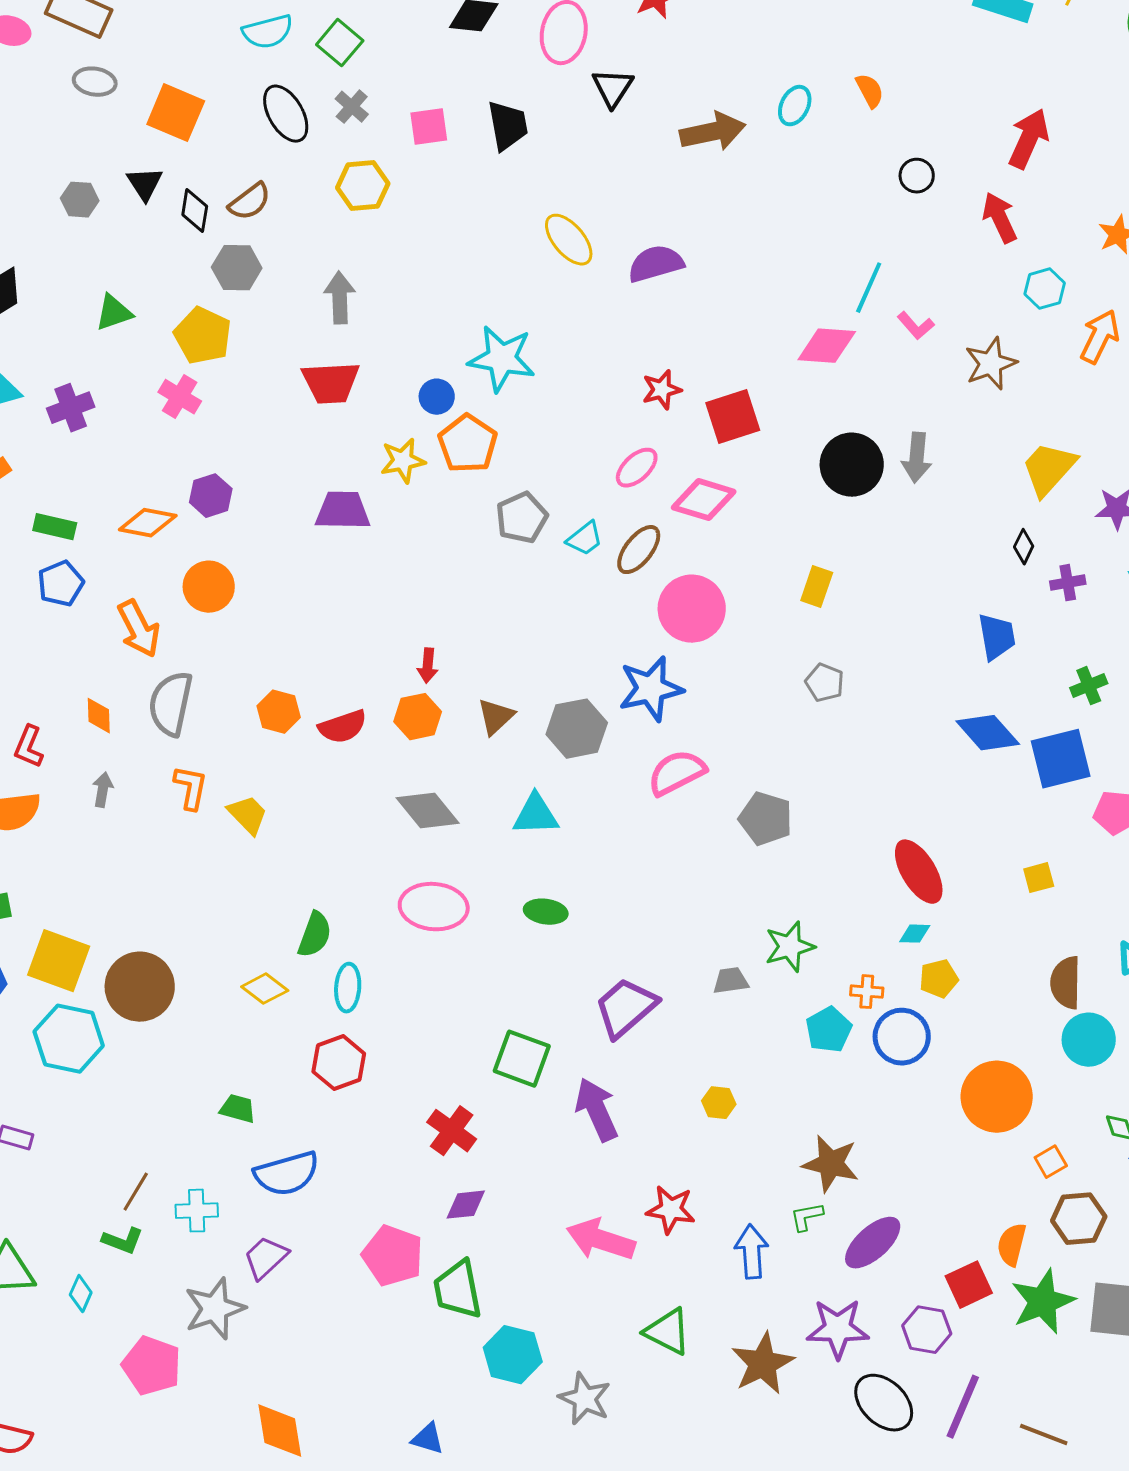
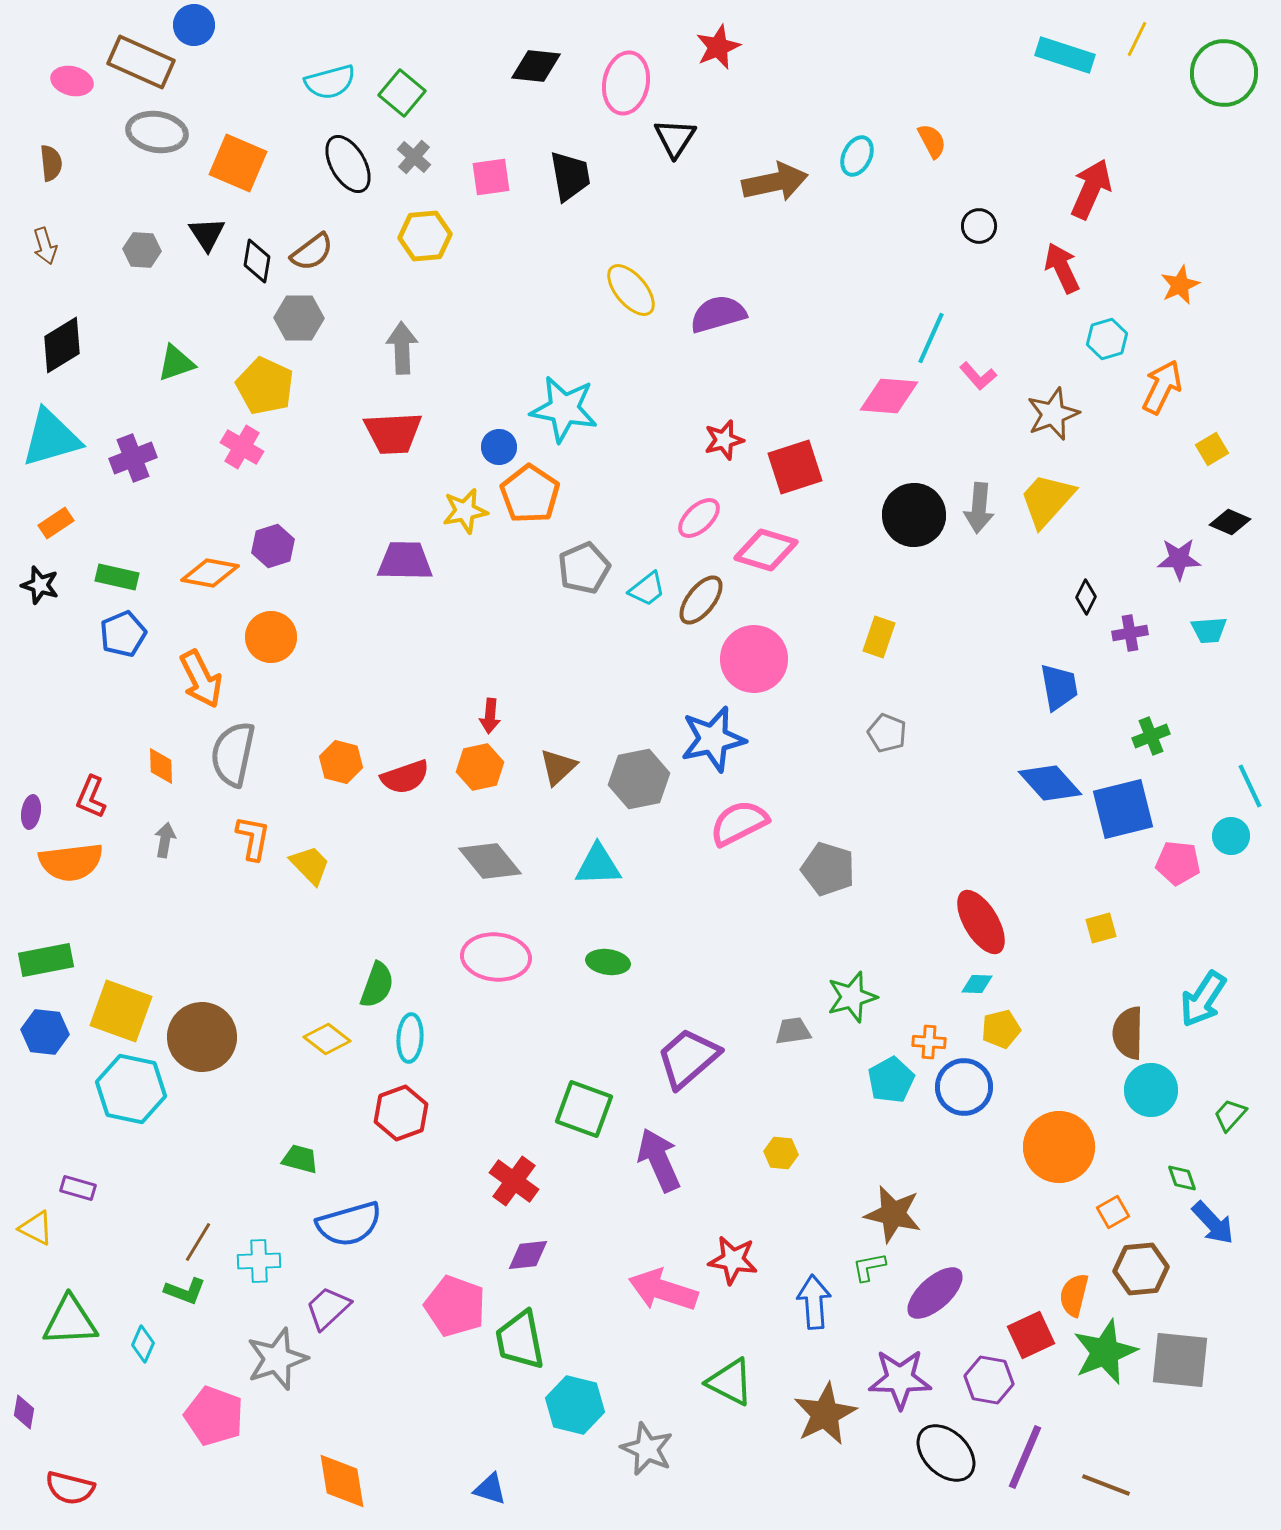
gray ellipse: (95, 82) -> (157, 132), size x1.4
yellow trapezoid: (1049, 469) -> (1047, 500), moved

